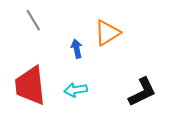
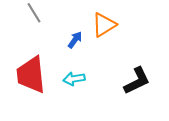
blue arrow: (77, 49) -> (75, 40), turned 48

